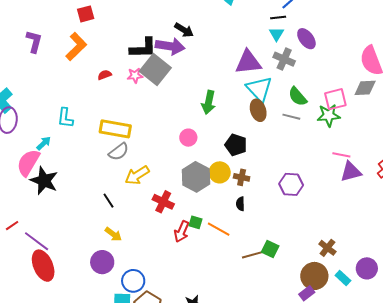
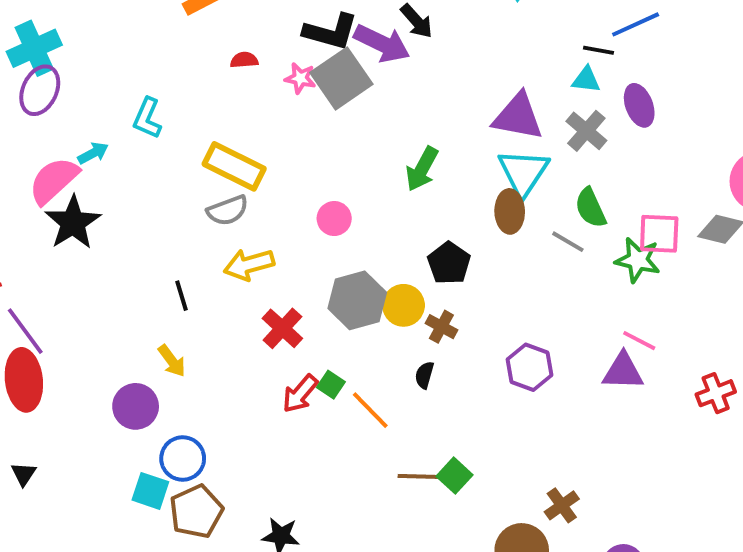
cyan triangle: (276, 34) -> (586, 80), turned 49
pink circle: (188, 138) -> (334, 219), moved
purple triangle: (351, 172) -> (623, 371), moved

